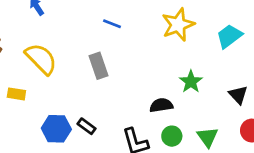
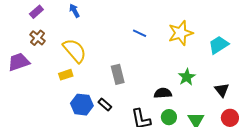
blue line: (112, 24) -> (140, 33), moved
gray rectangle: (98, 66) -> (118, 74), moved
yellow rectangle: (16, 94) -> (66, 75), moved, turned -32

